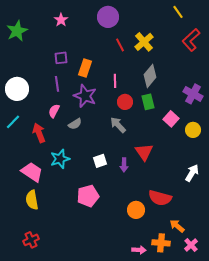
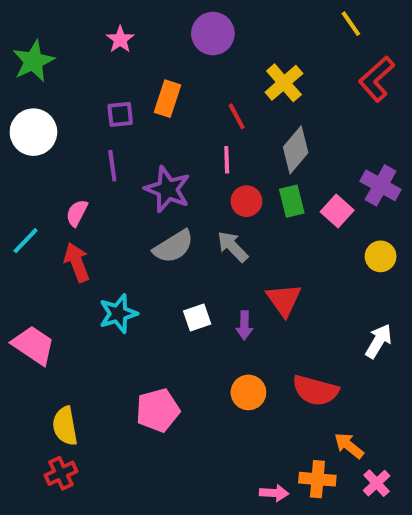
red line: (120, 45) -> (237, 116), moved
orange rectangle: (85, 68) -> (168, 99), moved
white circle: (17, 89) -> (33, 132), moved
pink semicircle: (54, 111) -> (77, 213), moved
pink square: (171, 119) -> (337, 211), moved
gray semicircle: (75, 124) -> (173, 246), moved, size x1.5
pink trapezoid: (32, 172) -> (33, 345), moved
pink pentagon: (88, 196) -> (158, 410), moved
yellow semicircle: (32, 200) -> (65, 426), moved
orange circle: (136, 210) -> (248, 392), moved

